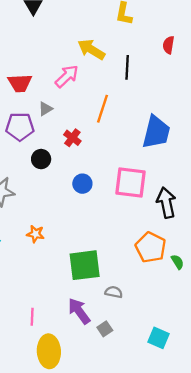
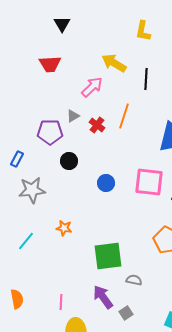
red trapezoid: (20, 83) -> (50, 64), moved
red cross: (72, 138) -> (97, 125), moved

